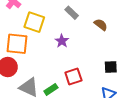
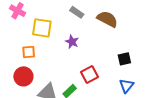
brown semicircle: (101, 25) -> (107, 19), size x1.5
orange square: (17, 44) -> (29, 52), size x0.6

